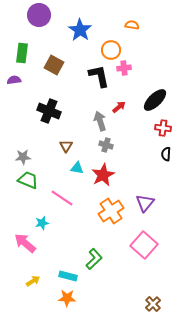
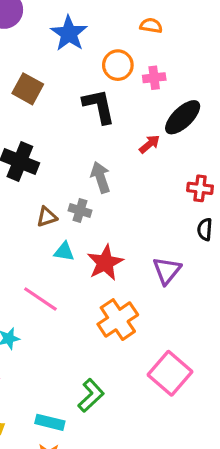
pink cross: (124, 68) -> (154, 78), moved
black ellipse: (155, 100) -> (183, 117), moved
red arrow: (119, 107) -> (149, 144), moved
gray cross: (106, 145) -> (80, 210), moved
brown triangle: (66, 146) -> (47, 217), turned 40
purple triangle: (145, 203) -> (167, 271), moved

